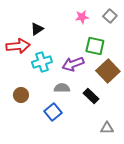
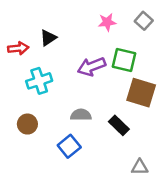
red arrow: (18, 46) -> (18, 48), moved, size x0.7
cyan cross: (42, 62) -> (39, 81), moved
purple arrow: (73, 64) -> (91, 67), moved
brown square: (108, 71) -> (141, 93), turned -30

